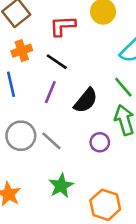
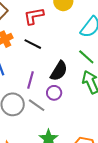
purple line: (50, 92) -> (31, 80), moved
purple circle: (100, 142) -> (54, 93), moved

